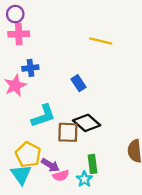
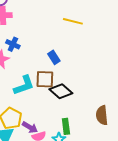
blue cross: (30, 68) -> (13, 44), turned 32
brown square: (68, 132) -> (45, 79), moved

